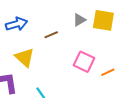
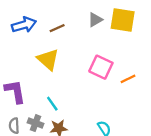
brown line: (51, 35) -> (57, 28), moved
yellow triangle: (25, 58) -> (48, 60), moved

